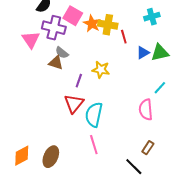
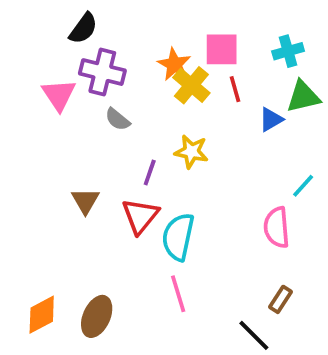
pink square: (73, 16) -> (222, 49), moved, turned -30
yellow cross: (108, 25) -> (191, 85), moved, turned 30
green triangle: (160, 53) -> (303, 97), moved
brown triangle: (56, 63) -> (85, 201), moved, turned 42

